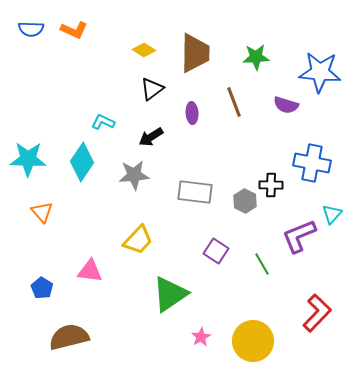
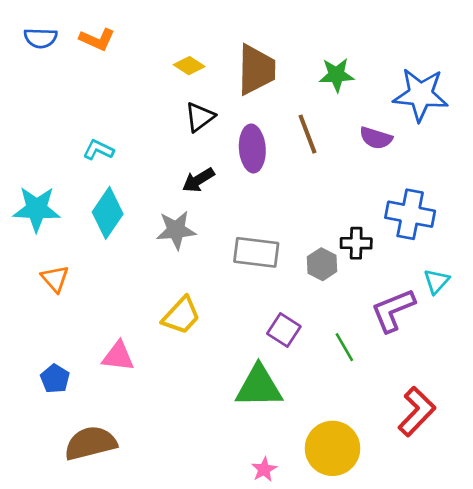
purple ellipse: (192, 113) -> (252, 148), size x1.6
cyan L-shape: (103, 122) -> (98, 150), moved
green triangle: (170, 294) -> (259, 387), moved, turned 33
pink star: (201, 337) -> (264, 469), moved

